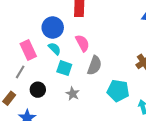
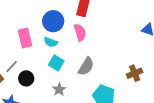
pink semicircle: (82, 43) -> (80, 32), moved
cyan semicircle: (55, 49) -> (51, 42), turned 144
gray line: (20, 72) -> (12, 67), moved

